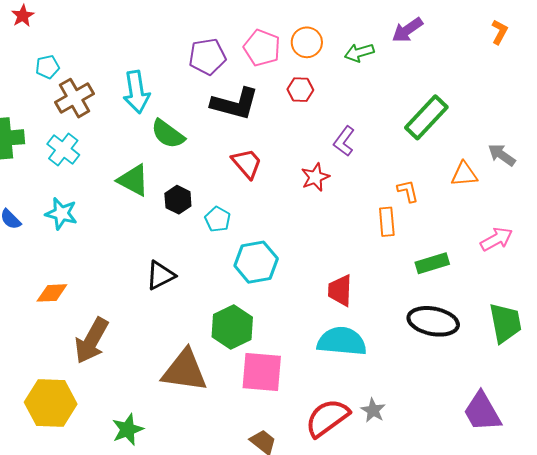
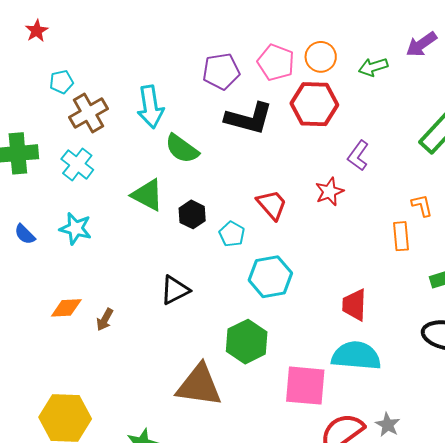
red hexagon: (300, 90) -> (314, 104), size x1.8
red trapezoid: (247, 163) -> (272, 205), moved
brown arrow: (92, 341) -> (105, 320), moved, size x0.5
pink square: (262, 372) -> (305, 386), moved

